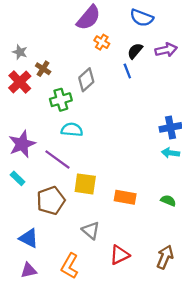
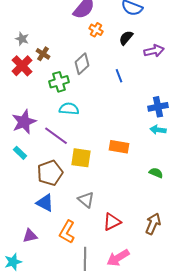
purple arrow: (166, 50) -> (154, 51), moved
blue line: (127, 71) -> (119, 76), moved
orange rectangle: (125, 197) -> (119, 147), moved
blue triangle: (29, 238) -> (45, 203), moved

